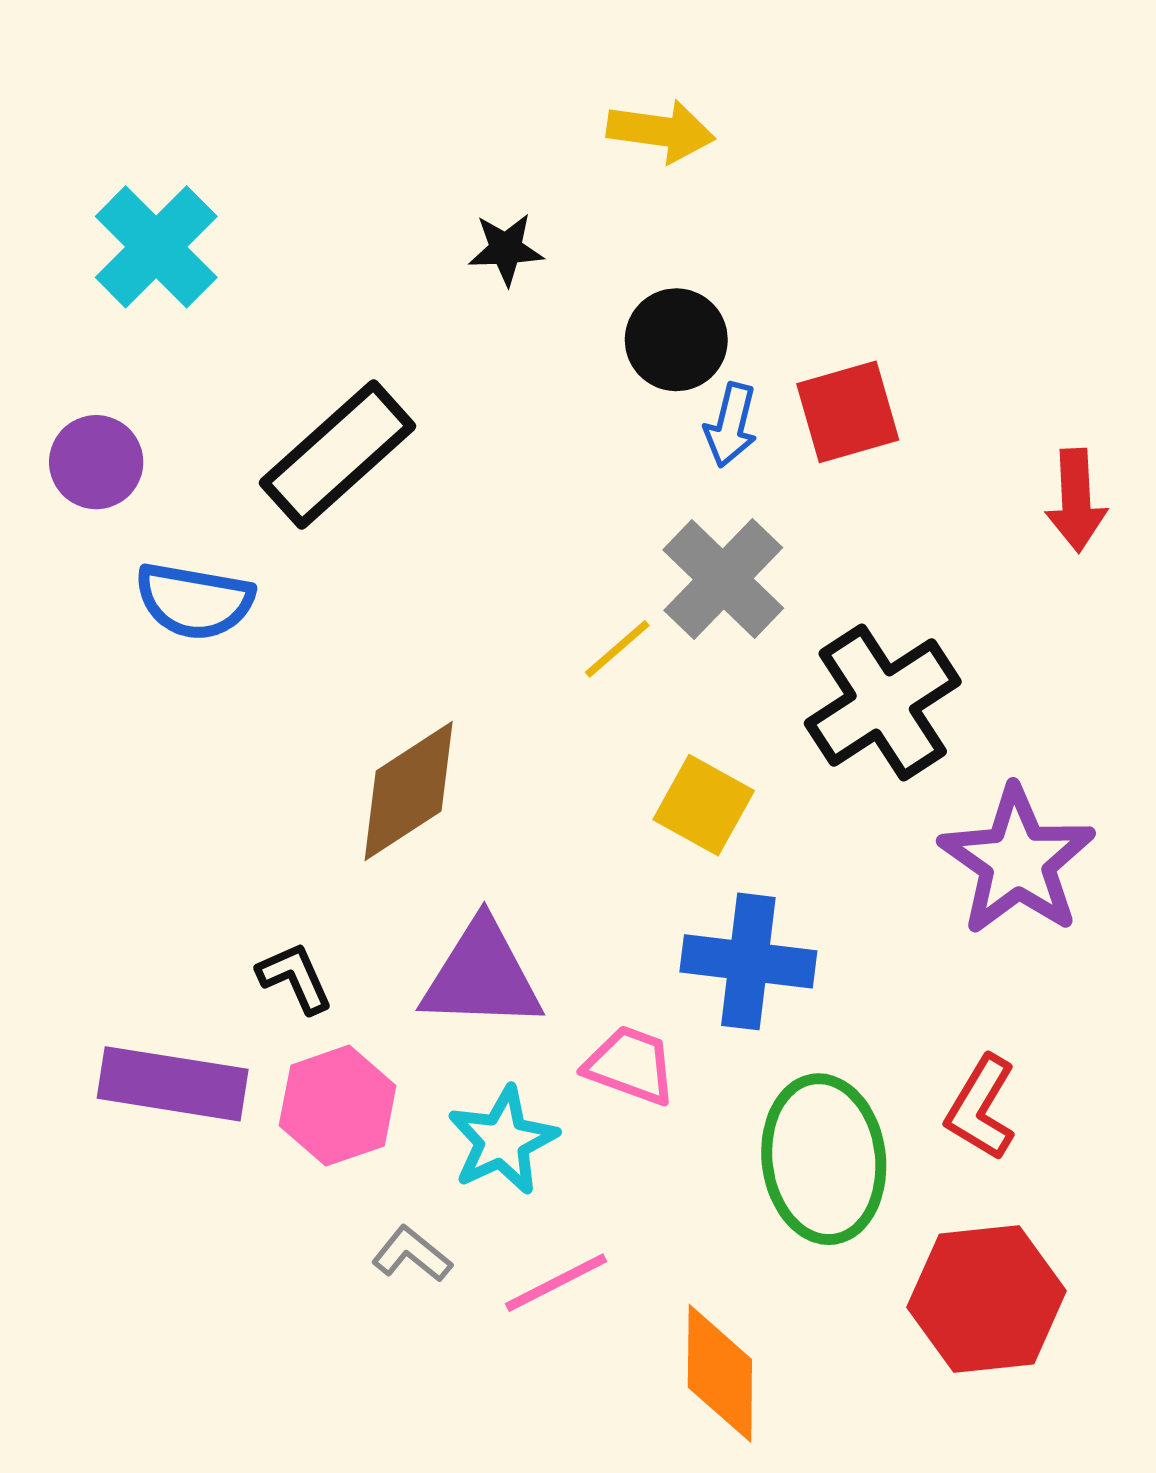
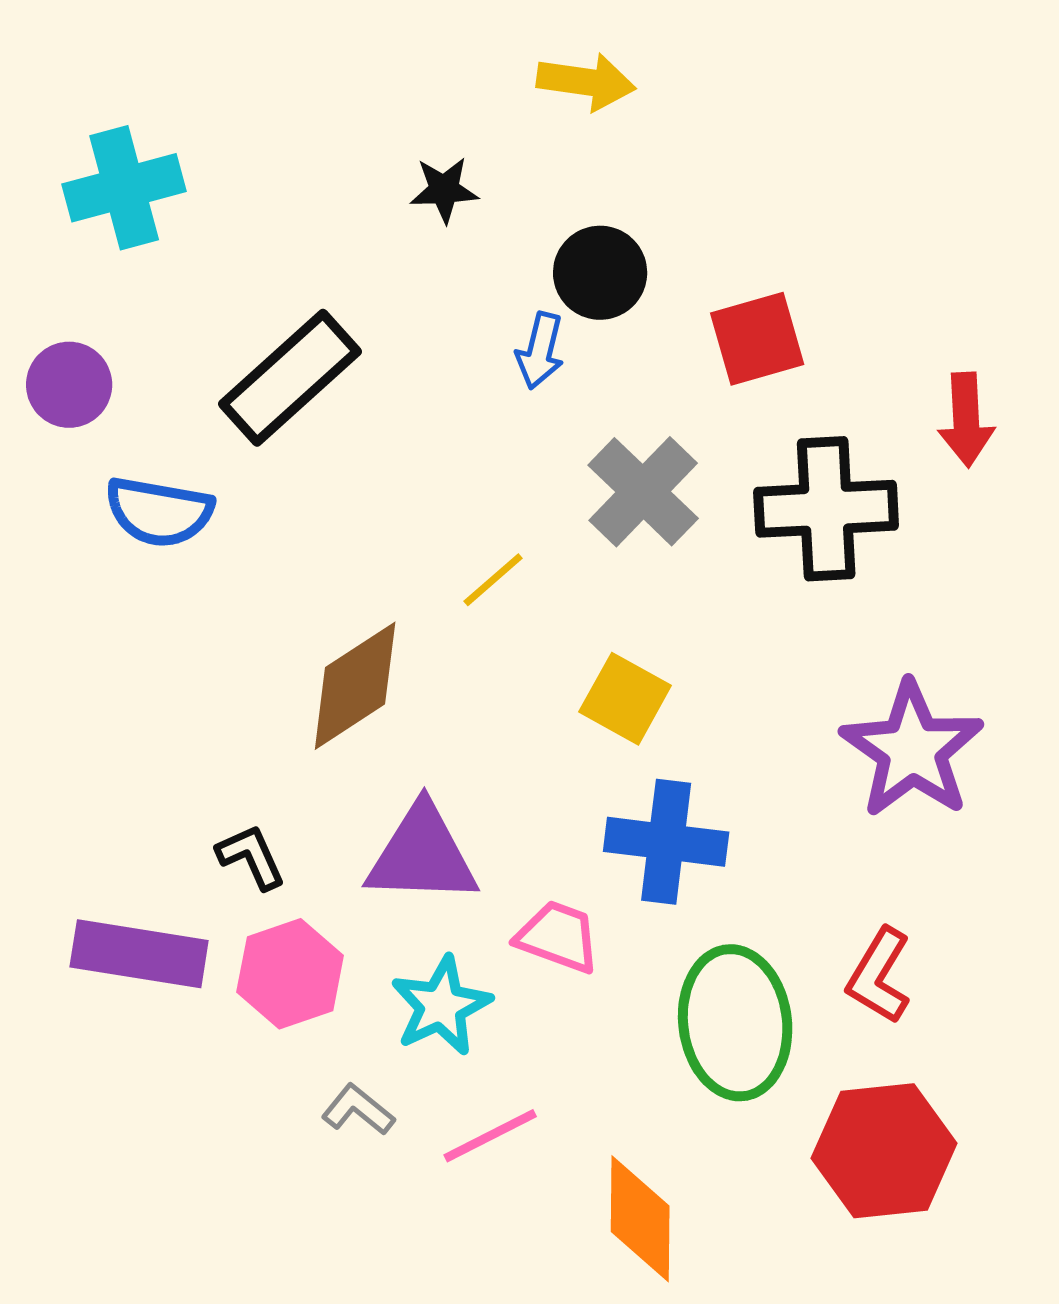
cyan cross: (156, 247) -> (124, 188), turned 30
blue arrow: (731, 425) -> (540, 351), moved
yellow line: (617, 649) -> (493, 580), moved
black cross: (883, 702) -> (826, 509), moved, turned 30

